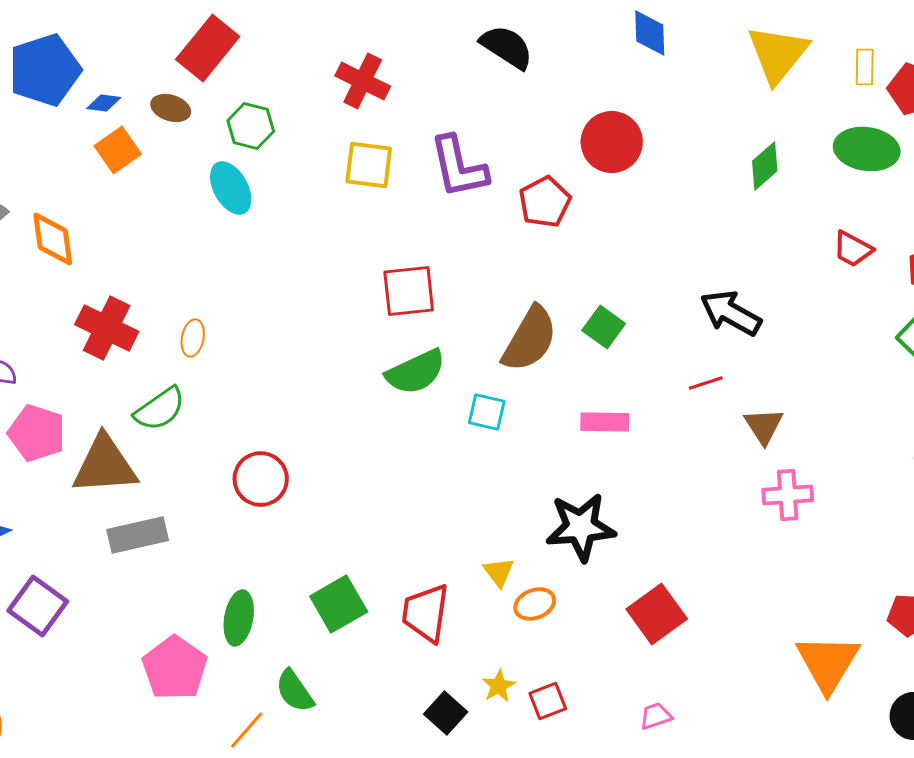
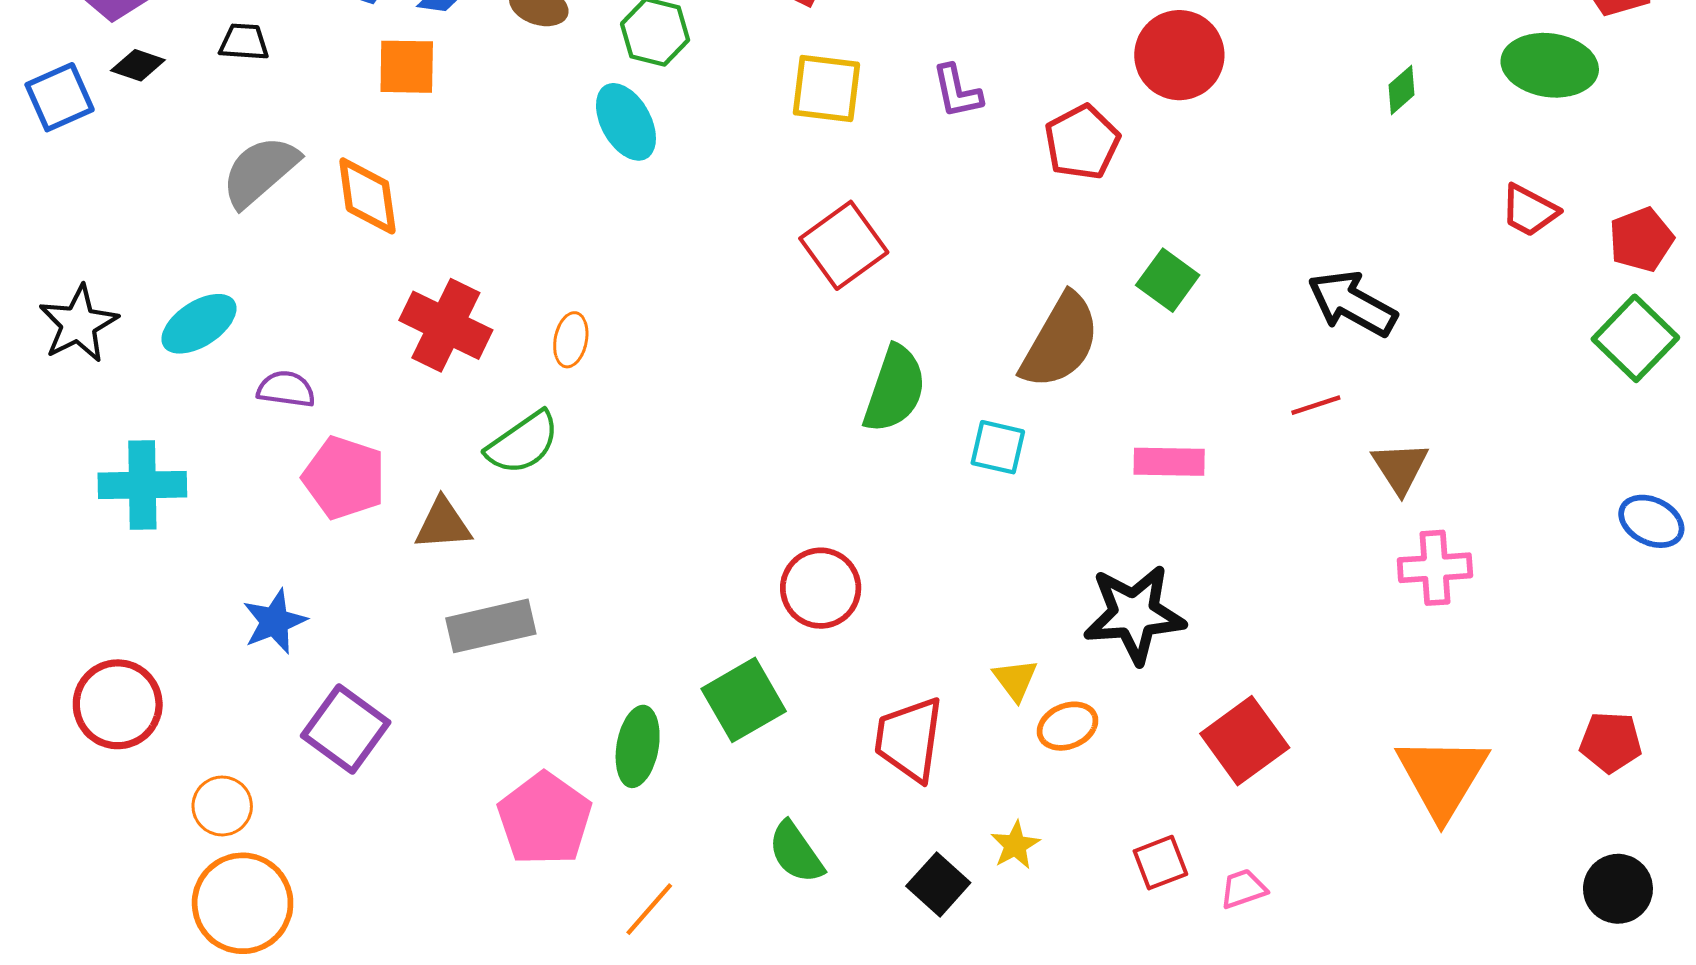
orange square: (118, 150) -> (407, 67), moved, turned 36
green diamond: (765, 166) -> (1402, 90), size x0.7
purple L-shape: (459, 167) -> (957, 91), size x0.6
red square: (409, 291) -> (844, 245), moved, turned -30
green square: (604, 327) -> (1168, 280), moved
green semicircle: (416, 372) -> (895, 389), turned -46
brown triangle: (105, 465) -> (443, 524), size x0.6
red circle: (261, 479) -> (821, 588), moved
green square: (339, 604) -> (744, 700), moved
orange triangle: (828, 663) -> (1442, 777), moved
green semicircle: (295, 691) -> (796, 852), moved
red square: (548, 701) -> (1160, 863), moved

